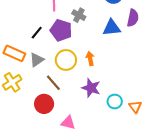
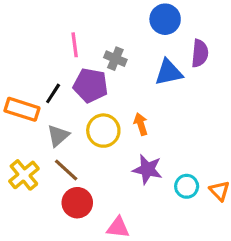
orange rectangle: (14, 53) -> (22, 109), moved
brown line: (53, 83) -> (66, 170), moved

